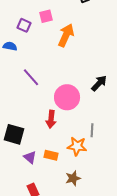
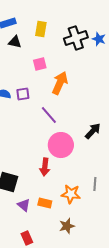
purple square: (24, 25) -> (23, 94), moved, turned -32
purple line: (31, 77) -> (49, 115), moved
gray line: (92, 130) -> (95, 184), moved

